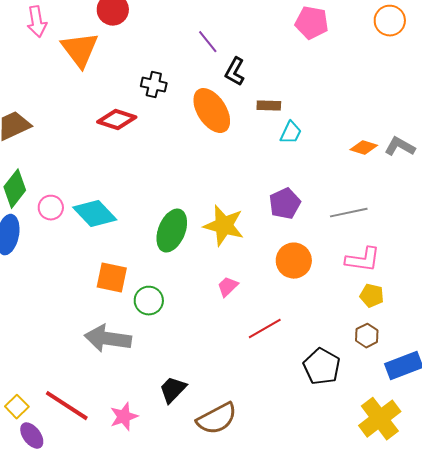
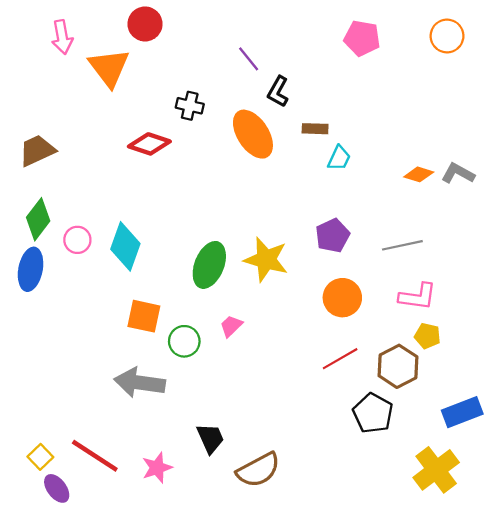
cyan diamond: (95, 214) -> (125, 246), turned 63
pink trapezoid: (228, 287) -> (231, 326), moved
red line: (265, 329) -> (340, 359), moved
brown hexagon: (367, 336) -> (398, 366), moved, size x1.6
black trapezoid: (173, 390) -> (210, 438), turned 112

